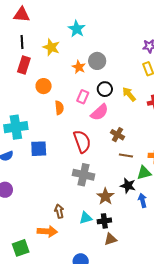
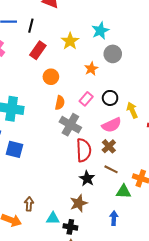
black line: (22, 42) -> (31, 26), moved
gray circle: (97, 61) -> (113, 54), moved
pink semicircle: (100, 112) -> (112, 125), moved
red semicircle: (82, 141) -> (84, 150), moved
blue square: (39, 149) -> (15, 149), moved
gray cross: (84, 175) -> (70, 125), moved
black star: (128, 186) -> (87, 179), moved

